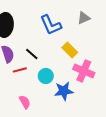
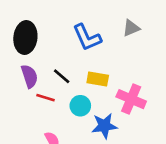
yellow rectangle: (70, 50) -> (98, 79), moved, turned -35
red line: (20, 70) -> (46, 98), turned 32

